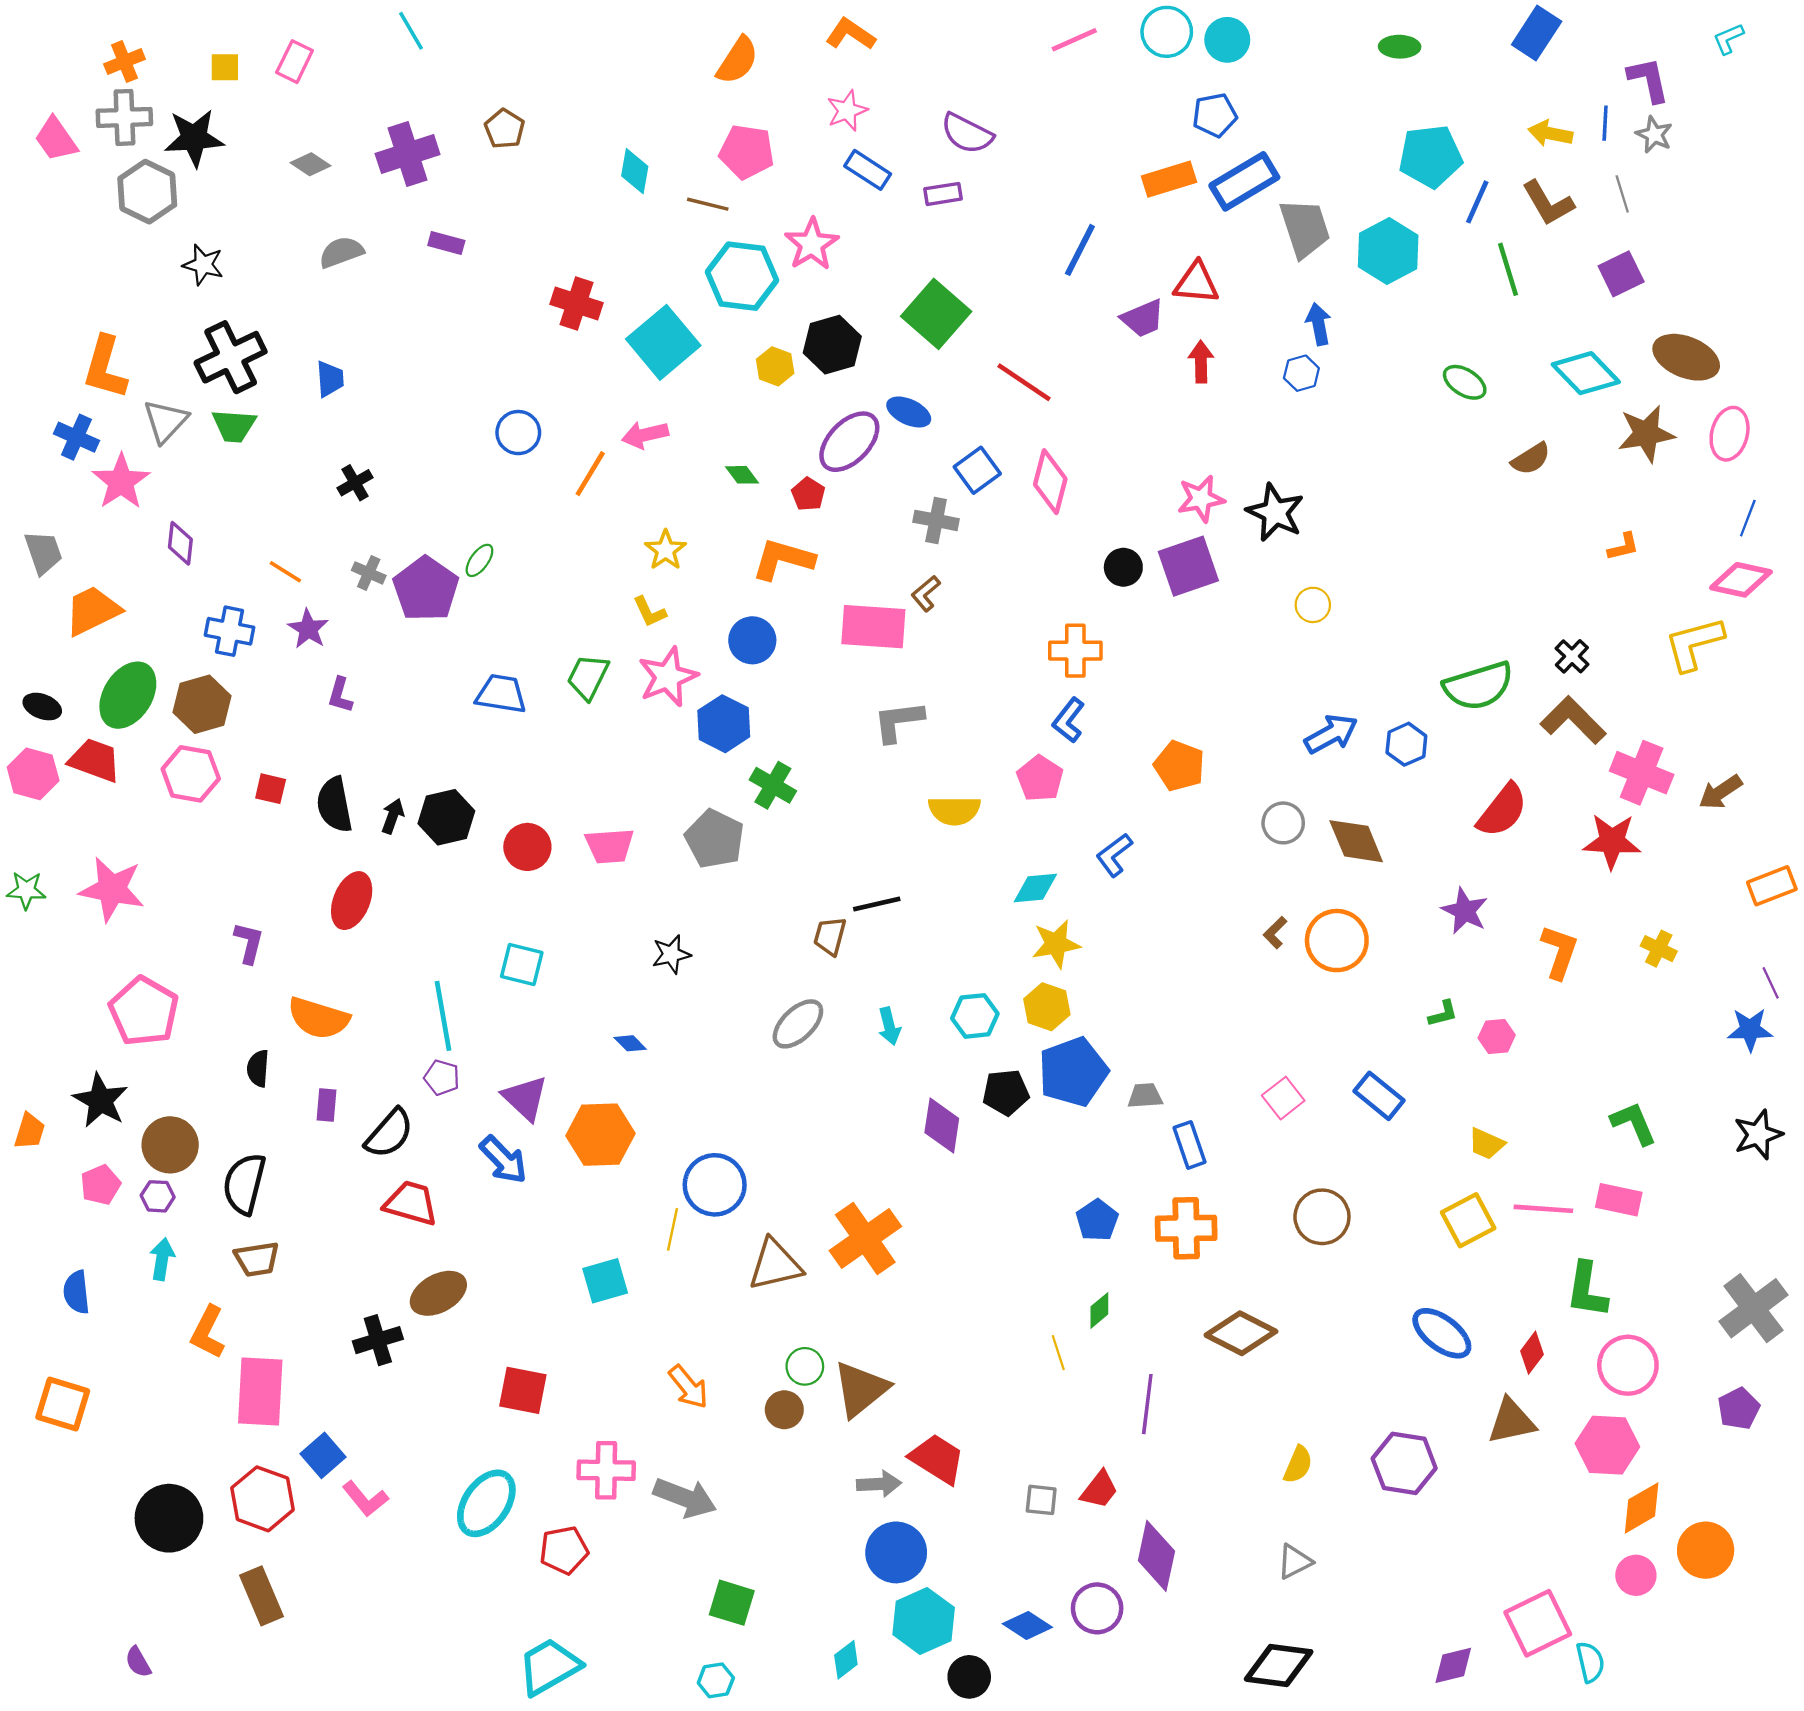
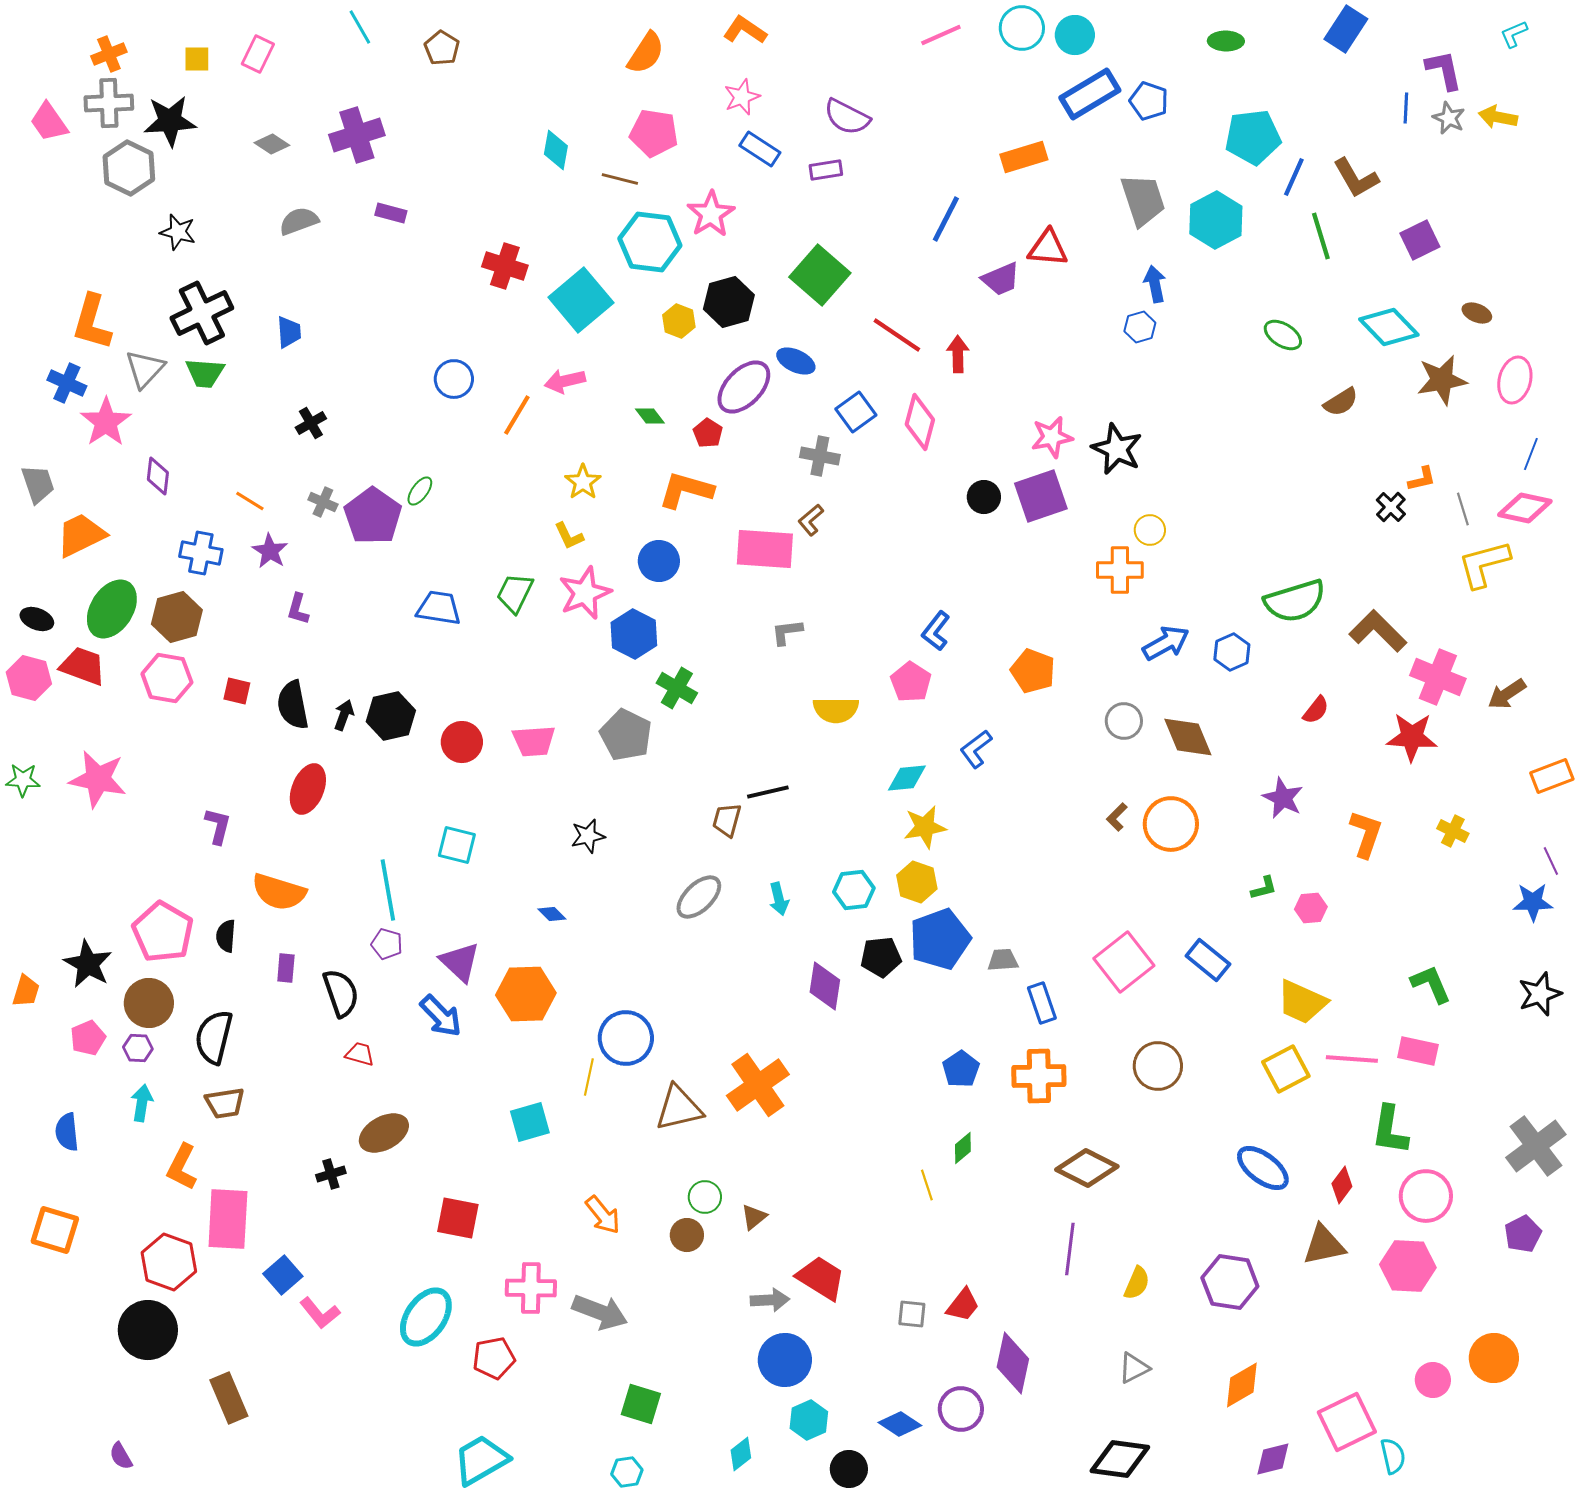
blue pentagon: (1215, 115) -> (1149, 101), moved, turned 30
brown pentagon: (505, 129) -> (442, 48), moved
yellow arrow: (1550, 133) -> (1498, 117), moved
blue rectangle: (1244, 181) -> (1090, 94), moved
gray line: (1622, 194) -> (1463, 509), moved
brown ellipse: (1686, 357) -> (1477, 313), size x0.5
red arrow: (1201, 362) -> (958, 354), moved
orange cross: (1075, 651) -> (1120, 570), moved
black cross: (1572, 656) -> (1391, 507), moved
gray L-shape: (898, 721) -> (787, 632), size x0.7
red semicircle: (1502, 810) -> (1316, 710), size x0.6
pink pentagon: (144, 1011) -> (163, 932), moved
pink square: (1283, 1098) -> (1124, 962), size x1.6
black semicircle: (389, 1133) -> (341, 993), turned -60
yellow trapezoid: (1486, 1144) -> (1302, 1002), size x1.6
red trapezoid: (411, 1203) -> (360, 1054), size x0.6
black cross: (378, 1340) -> (331, 1174), size x0.7
brown triangle: (861, 1389) -> (754, 1217), size x0.5
purple line: (1147, 1404) -> (1070, 1249), moved
red hexagon: (263, 1499) -> (169, 1262), moved
orange diamond: (1642, 1508) -> (1242, 1385), moved
cyan hexagon: (924, 1621) -> (809, 1420), size x0.7

